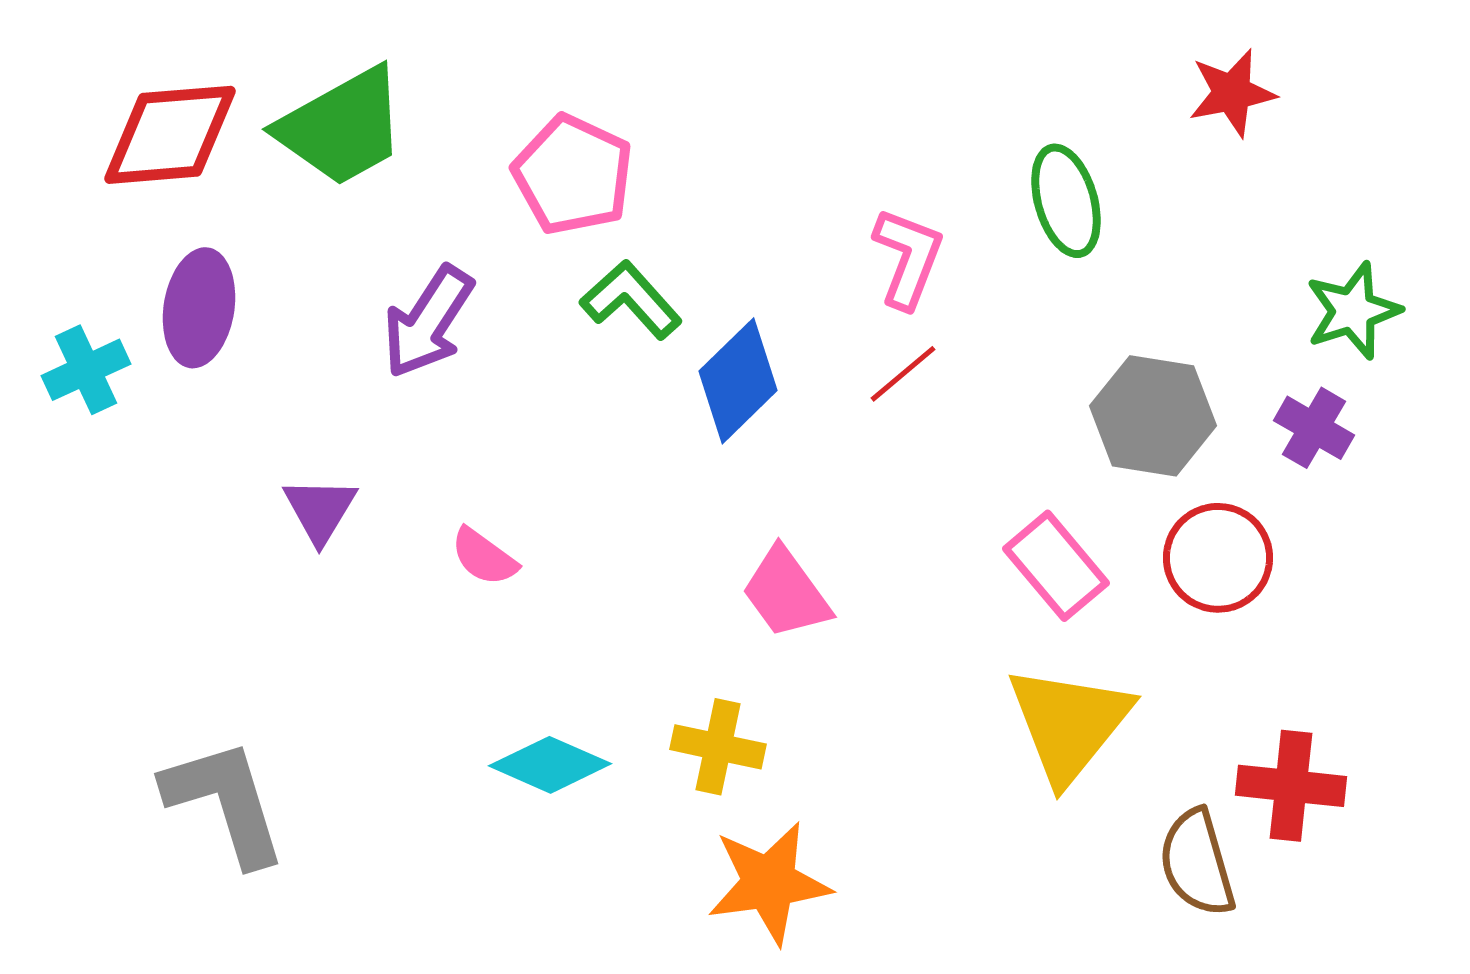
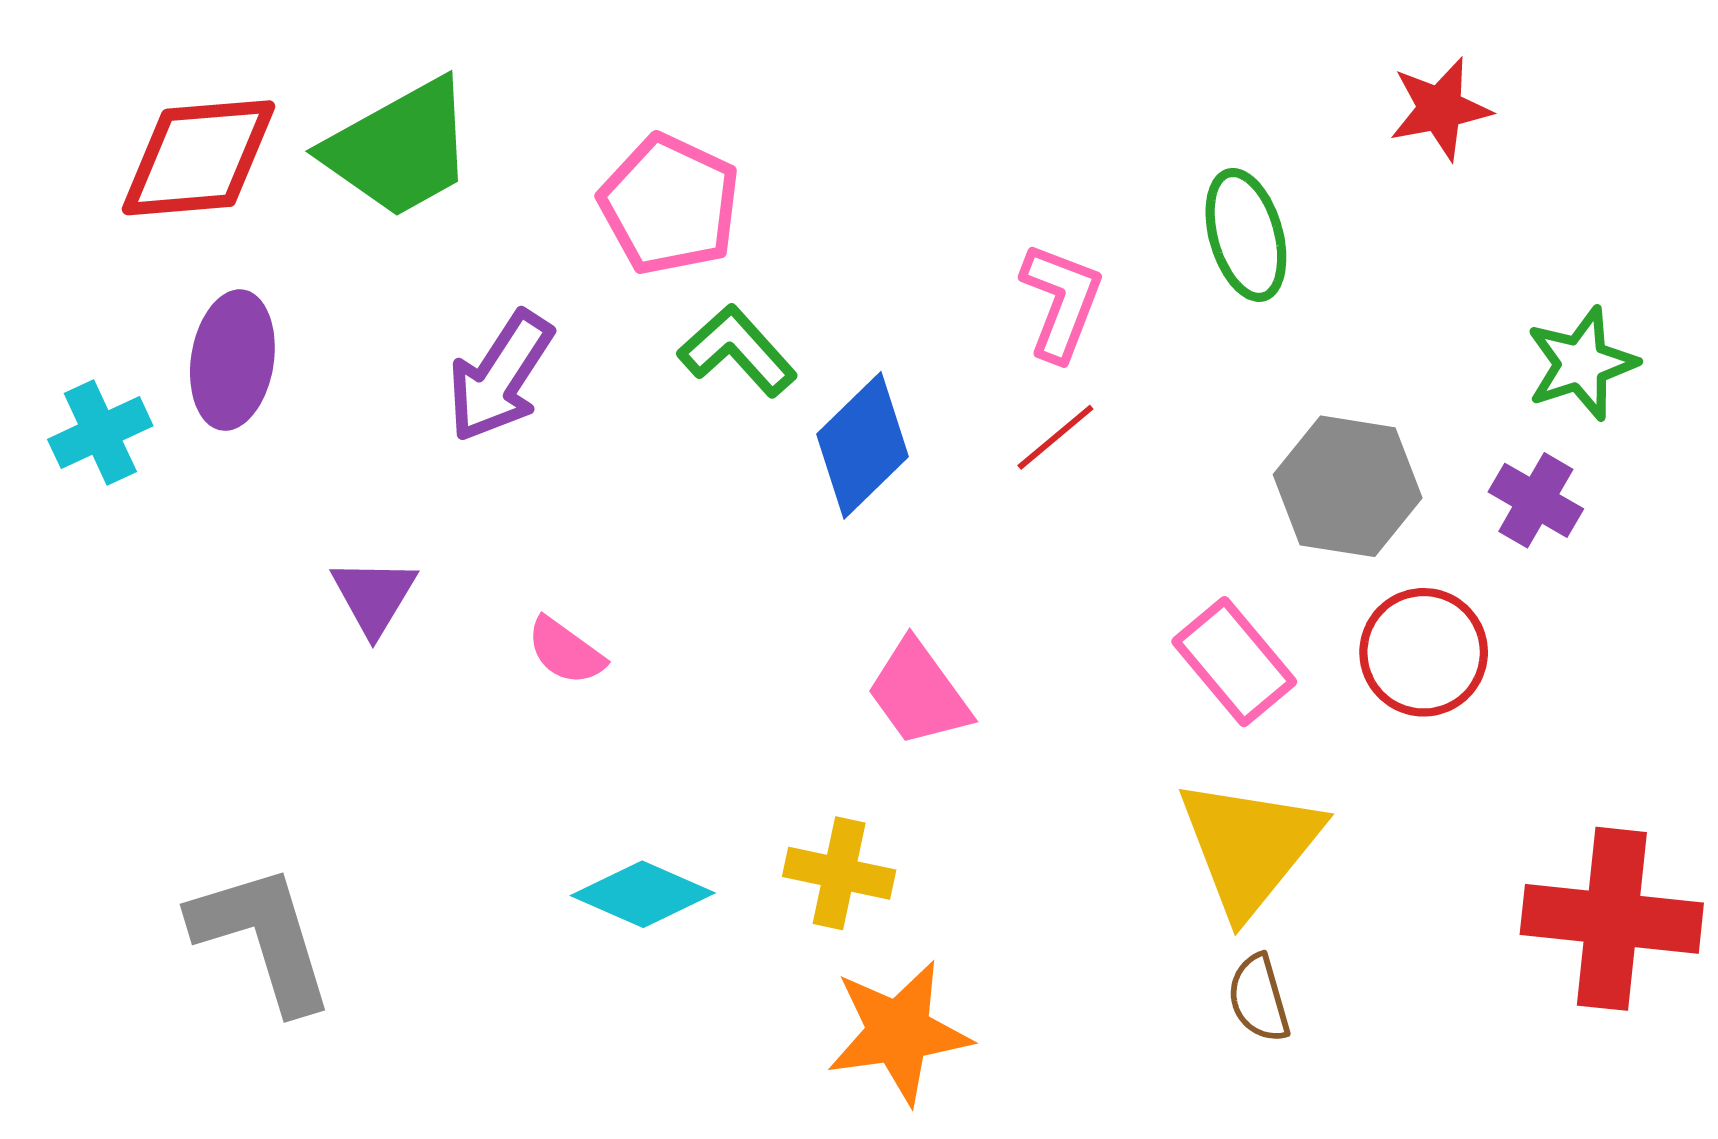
red cross: (1291, 786) -> (1612, 919), moved, size x1.4
brown semicircle: (1197, 863) -> (1259, 998), moved, size x0.7

